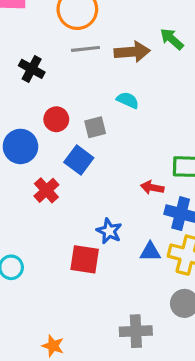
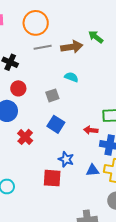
red circle: (56, 119) -> (18, 88), moved
blue square: (79, 160) -> (56, 124), moved

